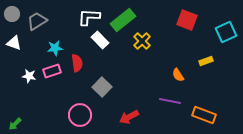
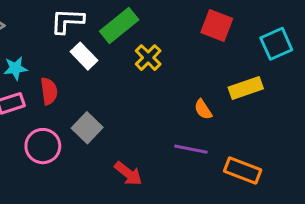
yellow rectangle: (206, 61) -> (246, 88), size x1.5
pink circle: (80, 115) -> (43, 146), moved
red arrow: (129, 117) -> (128, 173), turned -114

